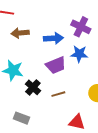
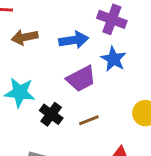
blue star: (79, 54) -> (113, 59), turned 30

